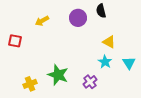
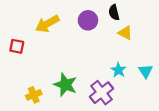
yellow arrow: (42, 21) -> (47, 24), size x1.5
yellow triangle: (109, 42) -> (125, 33), moved
purple cross: (90, 82) -> (102, 93), size x1.5

